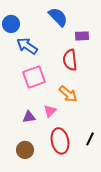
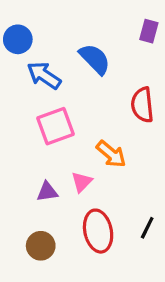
blue semicircle: (58, 17) -> (95, 59), moved
purple rectangle: (82, 36) -> (149, 31), moved, turned -72
red semicircle: (70, 60) -> (142, 105), moved

